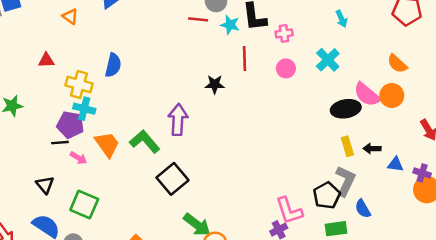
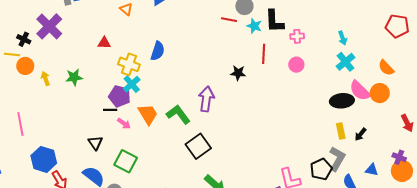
cyan arrow: (341, 19) -> (342, 38), moved
cyan cross: (328, 60) -> (346, 62), moved
cyan cross: (84, 109) -> (132, 84), turned 30
black arrow: (372, 149) -> (361, 134), turned -56
blue triangle: (395, 164) -> (372, 170), moved

